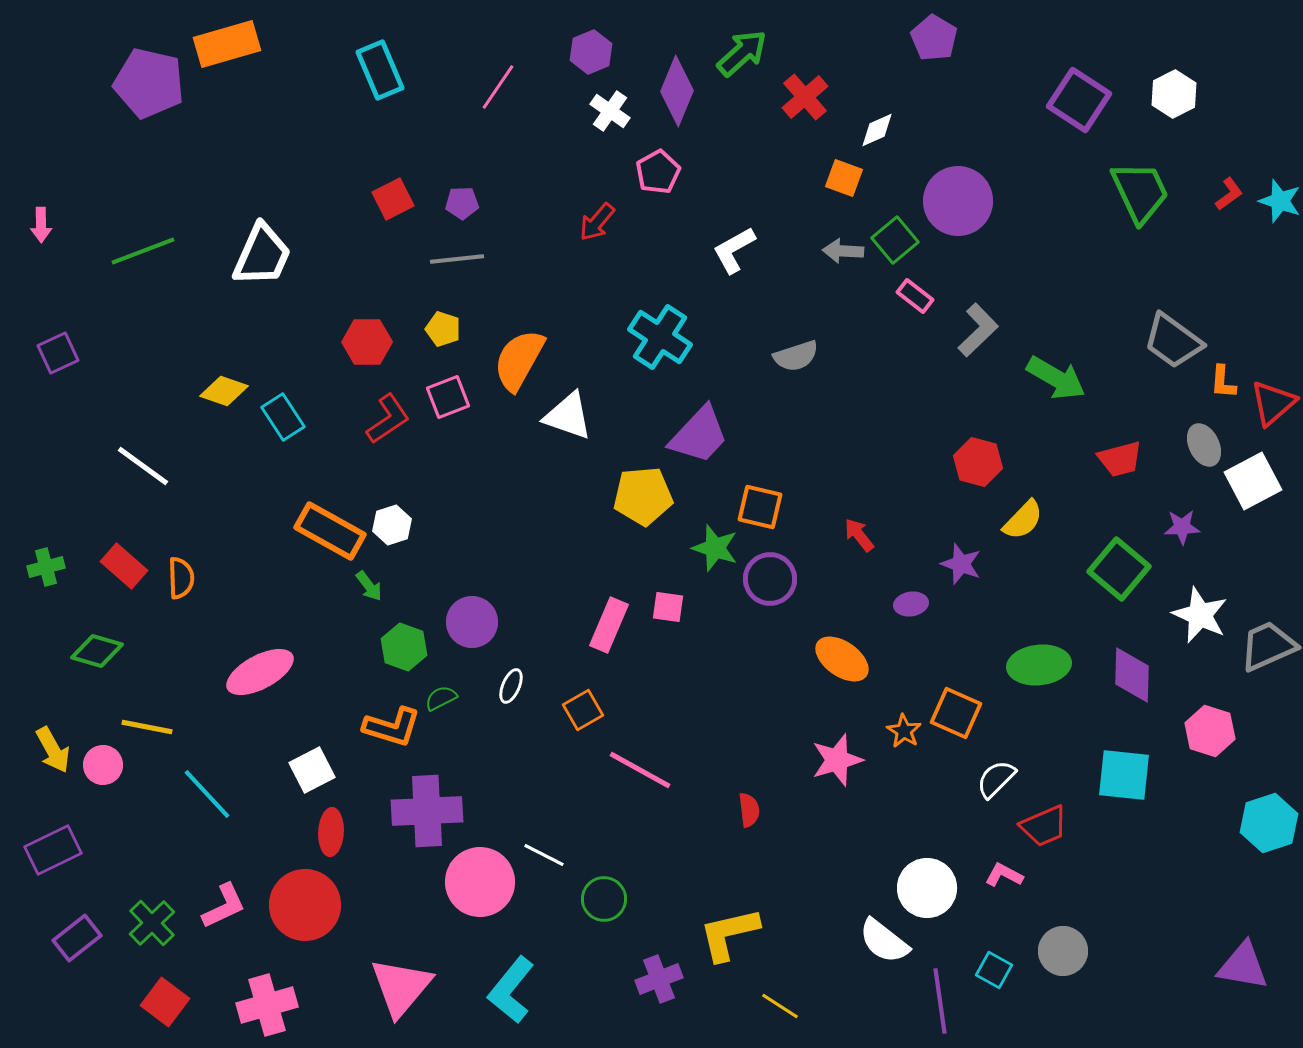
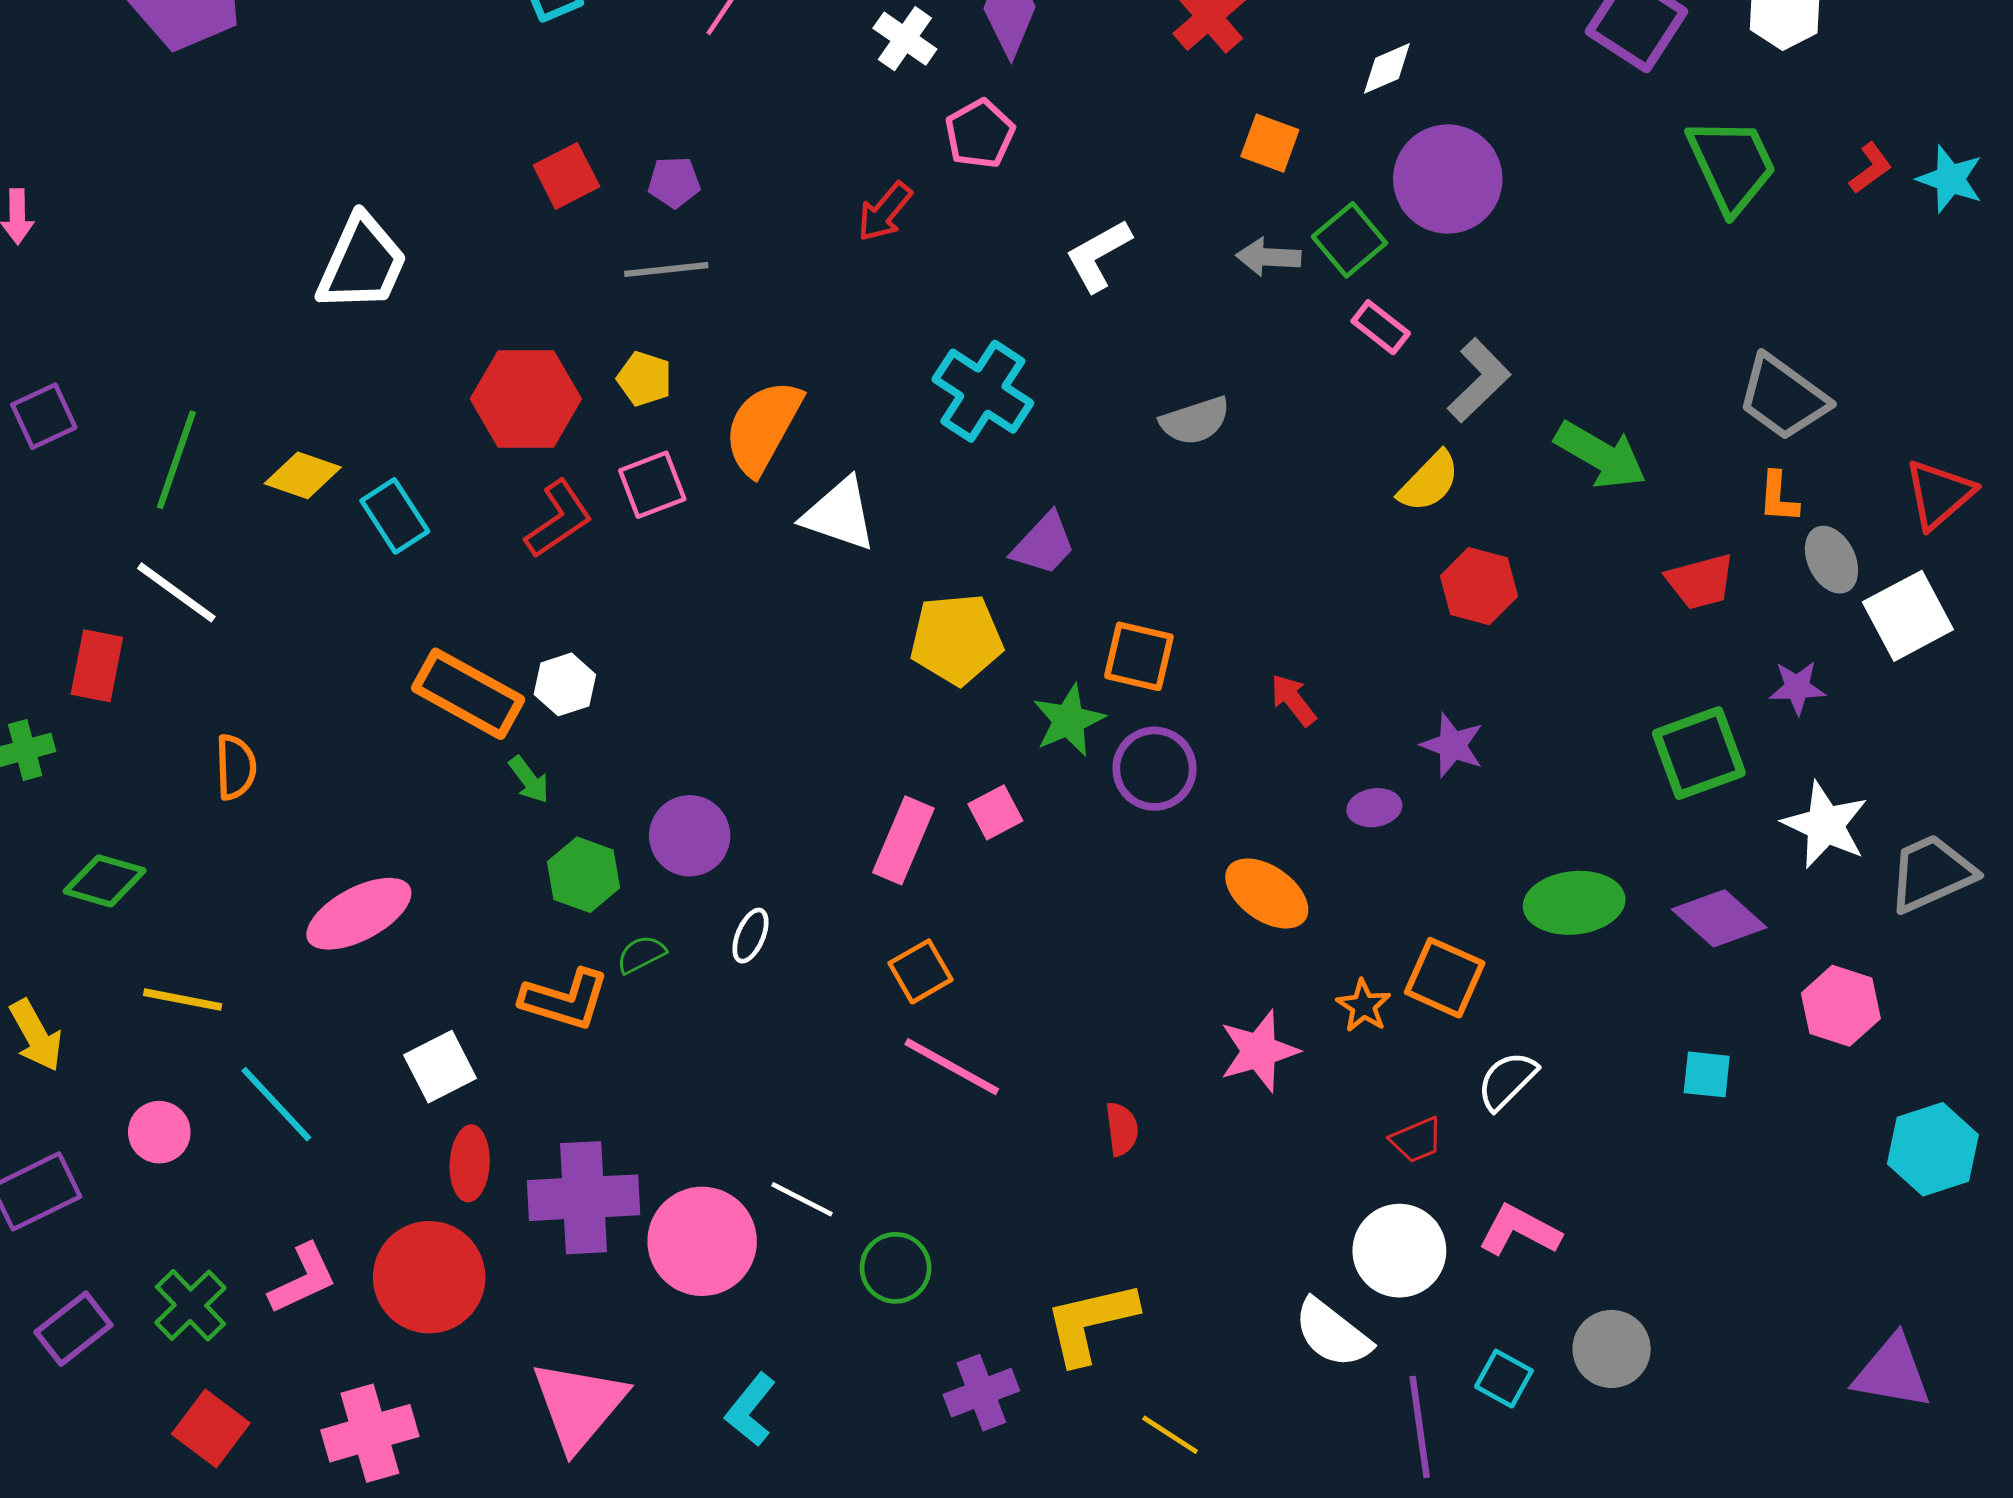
white diamond: (877, 130) -> (1387, 68), moved
green line: (143, 251) -> (176, 460), moved, turned -50
red hexagon: (367, 342) -> (526, 399), size x1.4
orange L-shape: (1223, 382) -> (1778, 497), moved
purple trapezoid: (699, 435) -> (1044, 544), size x0.7
yellow semicircle: (1023, 520) -> (1429, 482), moved
green star: (715, 548) -> (1069, 720), turned 30
red rectangle: (124, 566) -> (97, 666), moved, turned 60
green square: (1119, 569) -> (1699, 753), turned 30
pink square: (668, 607) -> (995, 812), turned -36
purple diamond: (1132, 675) -> (1719, 918), turned -50
orange square: (583, 710) -> (921, 971), moved
pink circle: (103, 765) -> (159, 1132), moved
cyan square: (1124, 775) -> (1707, 1074), size x0.6
purple cross: (427, 811) -> (584, 1198), moved
red trapezoid: (1044, 826) -> (1417, 1140), moved, size x0.7
pink L-shape: (1004, 875) -> (1520, 1230), size x1.4
cyan L-shape: (511, 990) -> (750, 1410), size x0.7

